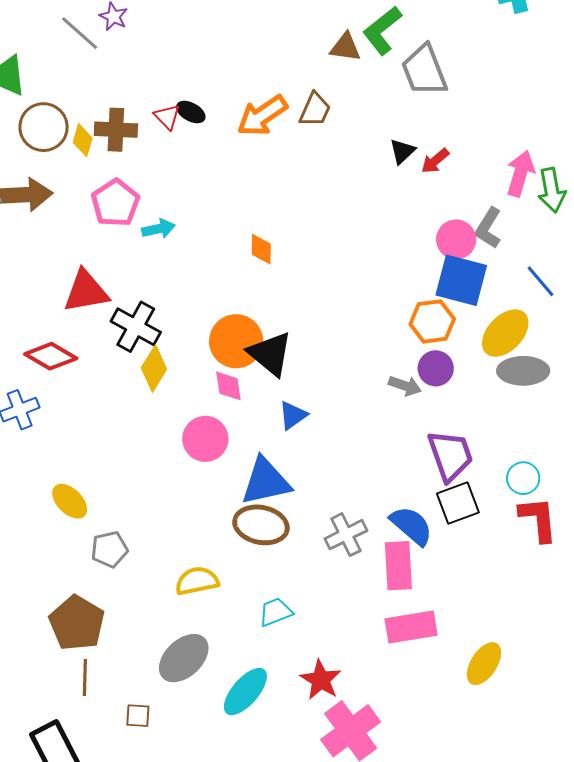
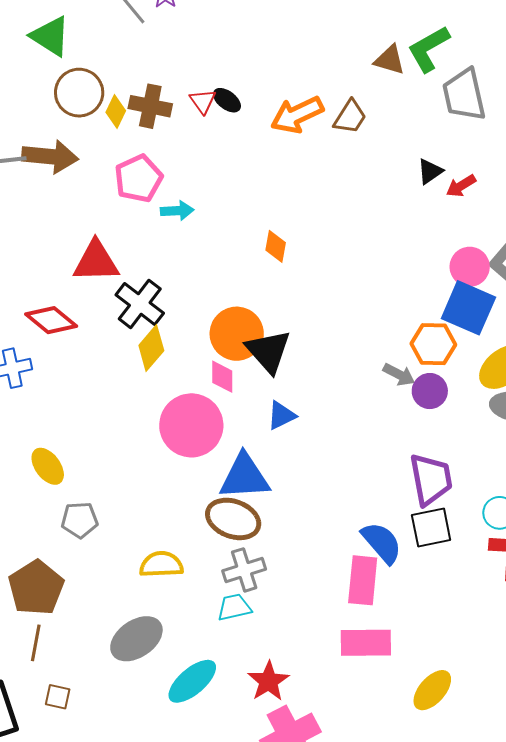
gray arrow: (405, 386) -> (399, 375), moved
pink circle: (205, 439) -> (191, 425), size x1.4
gray cross: (346, 535) -> (244, 570), moved
brown square: (138, 716) -> (58, 697), moved

